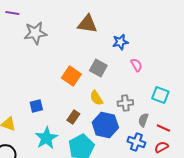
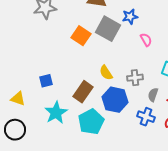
gray square: (98, 68) -> (108, 29), moved, size x1.4
orange square: (71, 76) -> (81, 36), moved
brown rectangle: (73, 117) -> (83, 92), size x1.5

